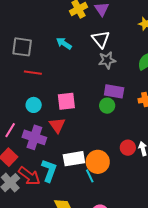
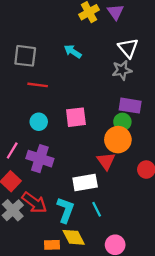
white triangle: (101, 39) -> (128, 48), moved
red triangle: (57, 125) -> (106, 161), moved
orange circle: (98, 162) -> (118, 140), moved
cyan L-shape: (49, 171) -> (66, 210), moved
cyan line: (90, 176) -> (97, 209), moved

